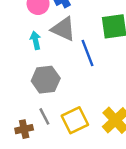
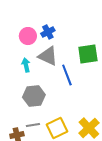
gray line: (44, 116) -> (33, 125), turned -72

